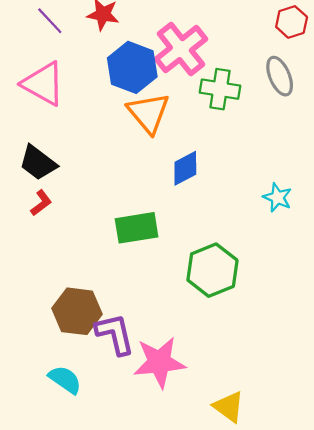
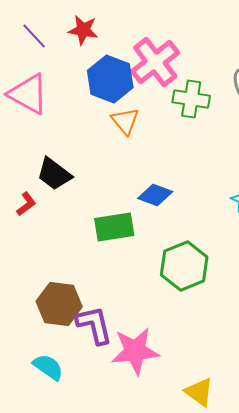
orange triangle: (148, 113) -> (125, 121), size x0.7
black trapezoid: (38, 163) -> (54, 174), moved
blue diamond: (185, 168) -> (155, 195), moved, turned 48

